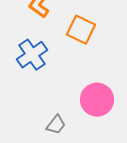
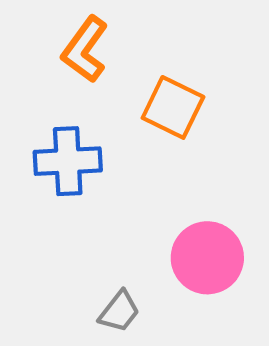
blue cross: (32, 55) -> (68, 161), turned 32

